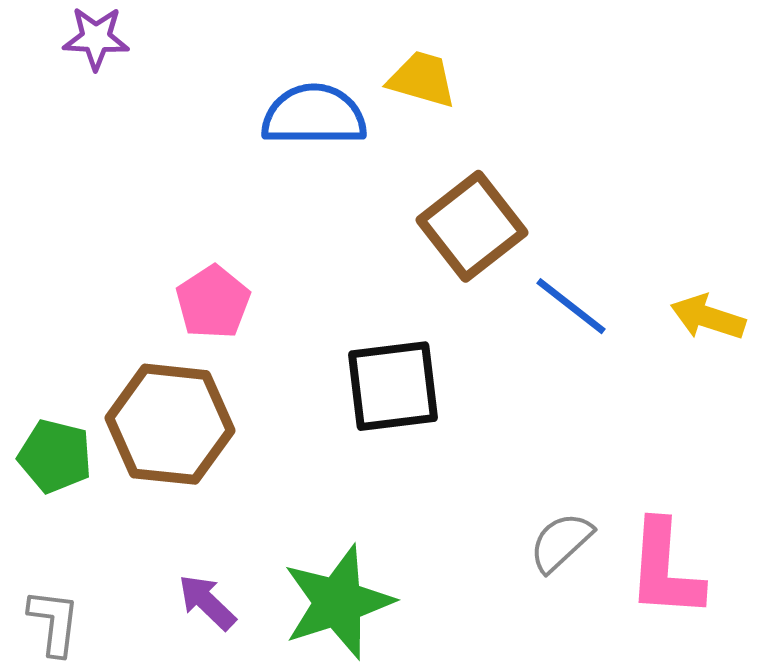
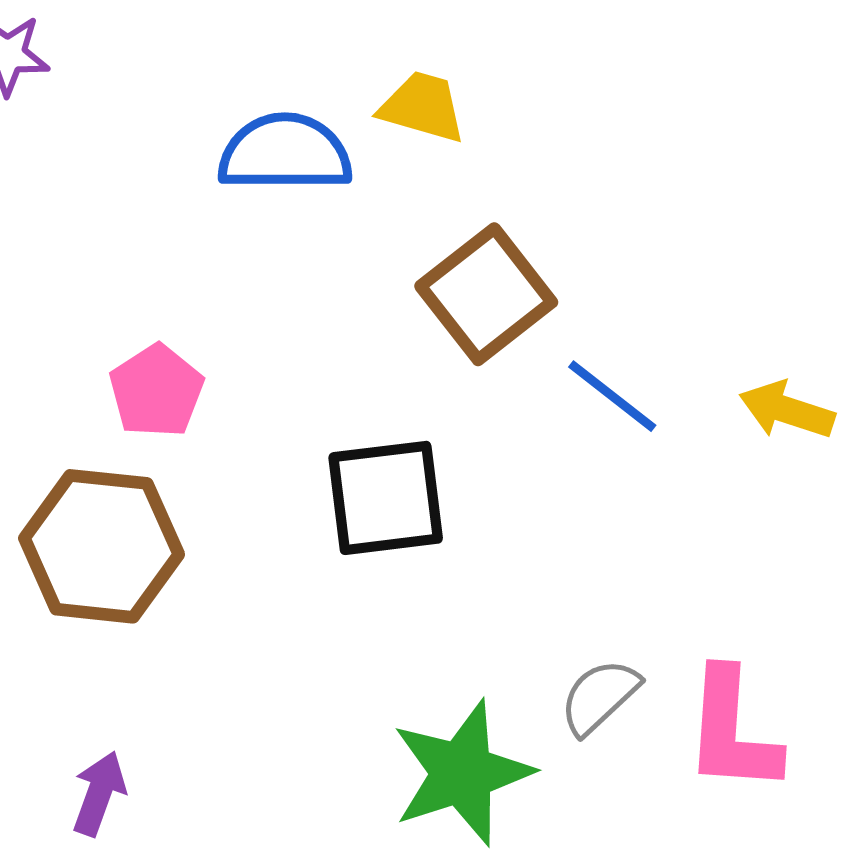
purple arrow: (207, 602) -> (99, 793), moved, turned 66
green star: (338, 602) -> (462, 773), moved

